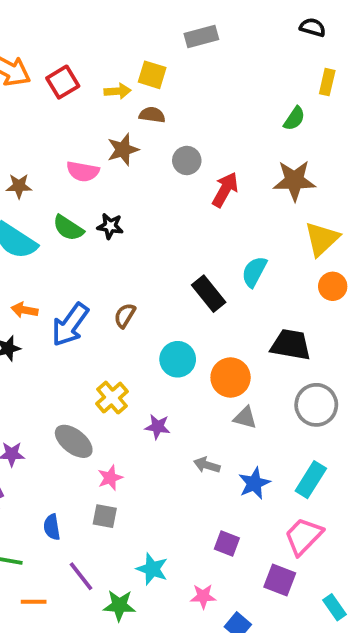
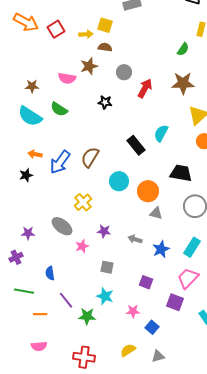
black star: (110, 226) -> (105, 102), moved
brown semicircle: (125, 315) -> (90, 157), size x1.5
purple star: (158, 427) -> (104, 231), moved
gray square: (105, 516) -> (107, 267), moved

